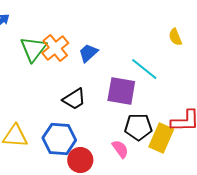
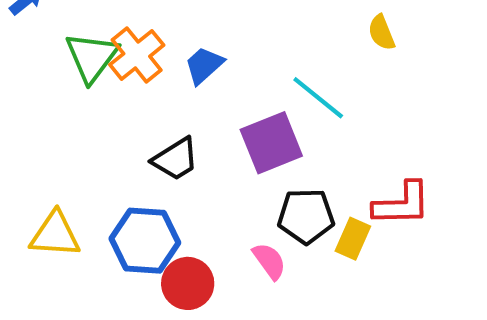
purple square: (121, 91) -> (271, 143), turned -32
yellow rectangle: (161, 138) -> (353, 239), size x0.7

